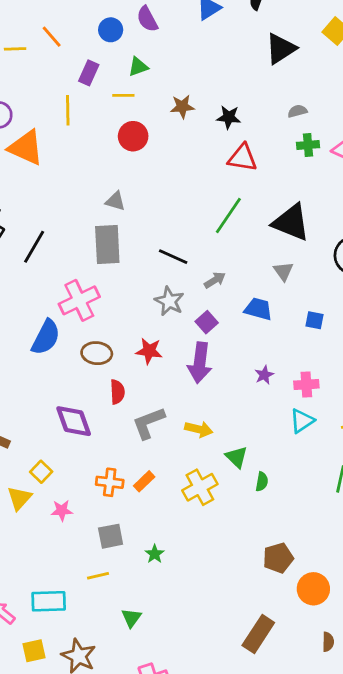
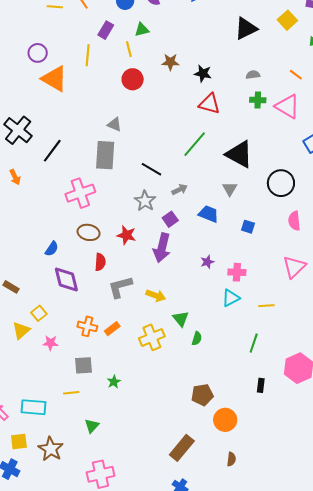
yellow line: (123, 95) -> (129, 49), turned 70
blue semicircle: (46, 337) -> (52, 249), moved, size x0.6

